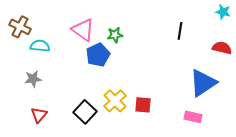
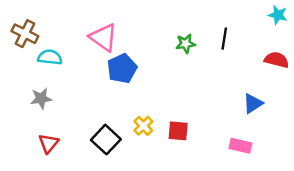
green star: (115, 35) -> (186, 44), moved
blue triangle: (203, 83) -> (253, 103), size x0.6
yellow cross: (115, 101) -> (143, 126), size x0.7

